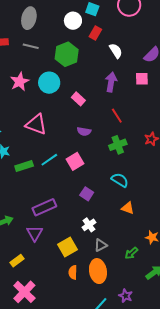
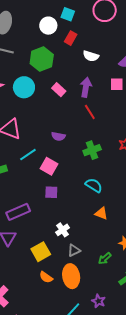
white semicircle: (116, 51) -> (91, 56), turned 140
pink rectangle: (78, 99) -> (59, 90), moved
red line: (117, 116) -> (90, 112), moved
cyan line: (49, 160) -> (28, 155), moved
pink square: (75, 161) -> (49, 166), turned -30
purple square: (87, 194) -> (51, 192), moved, turned -32
orange semicircle: (73, 272) -> (46, 277), turned -56

